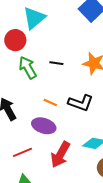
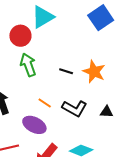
black line: (56, 63) -> (66, 71), moved

